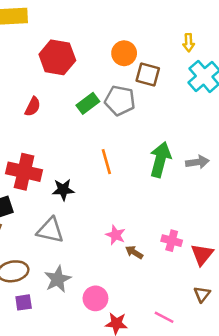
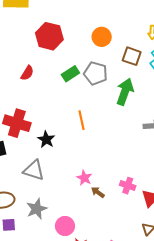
brown square: (148, 75) -> (132, 56), moved
green arrow: (160, 160) -> (125, 92), moved
black star: (63, 190) -> (46, 139), turned 30

